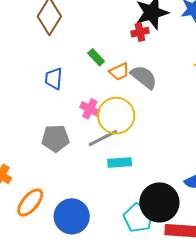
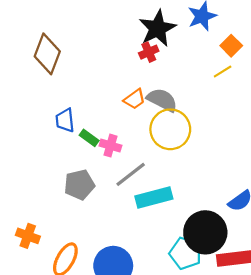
green rectangle: (96, 57) -> (89, 138), moved
yellow circle: (116, 116) -> (170, 129), moved
cyan rectangle: (120, 163) -> (154, 197), size x1.4

